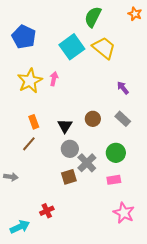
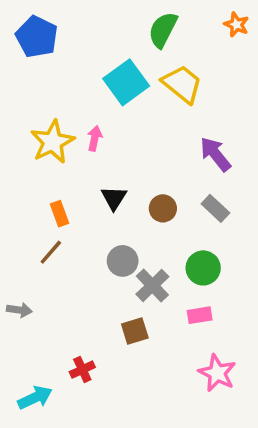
blue pentagon: (24, 37) -> (37, 37), moved
purple arrow: (123, 88) -> (215, 154), size x1.5
black triangle: (65, 126) -> (114, 198), moved
brown square: (69, 177) -> (135, 331), moved

